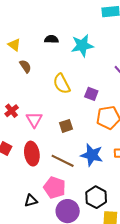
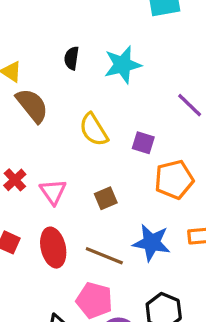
black semicircle: (51, 39) -> (72, 58), turned -80
brown semicircle: (25, 66) -> (32, 105), size x1.6

